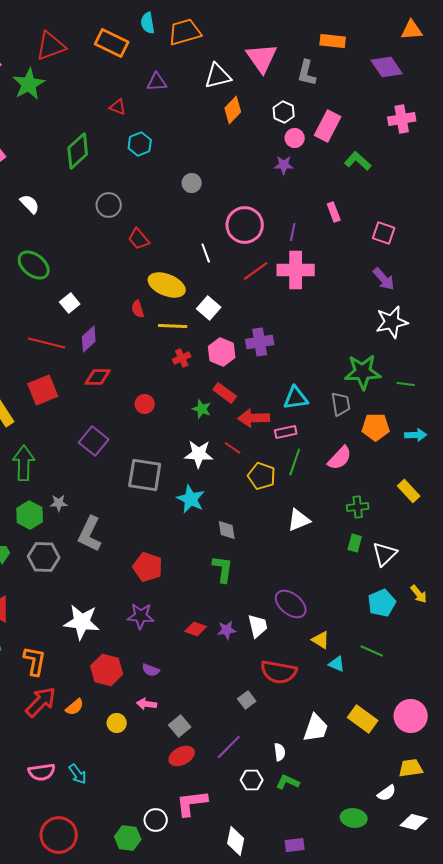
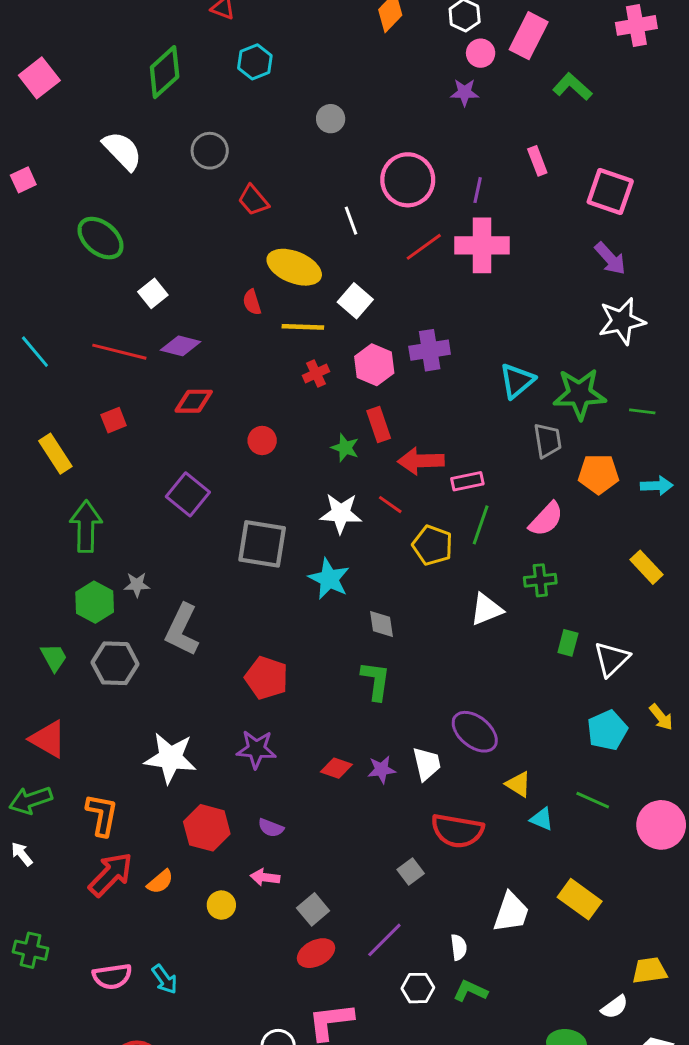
white semicircle: (30, 204) -> (122, 151), moved, size x1.4
pink square: (384, 233) -> (610, 191), size x1.4
purple diamond: (89, 339) -> (181, 346), turned 56
red square: (43, 390) -> (114, 420), size x0.6
red rectangle: (225, 393) -> (379, 424), turned 35
cyan triangle: (296, 398) -> (517, 381), moved, turned -32
green cross: (358, 507) -> (540, 580), moved
pink circle: (411, 716) -> (661, 825), moved

